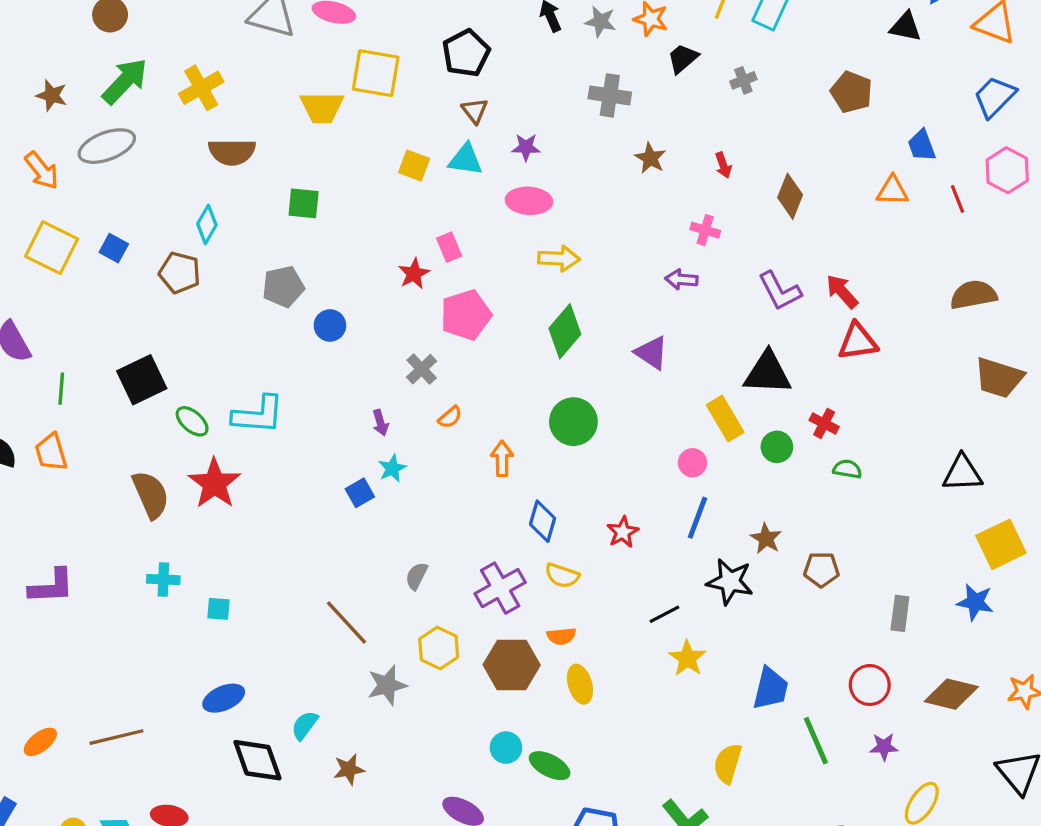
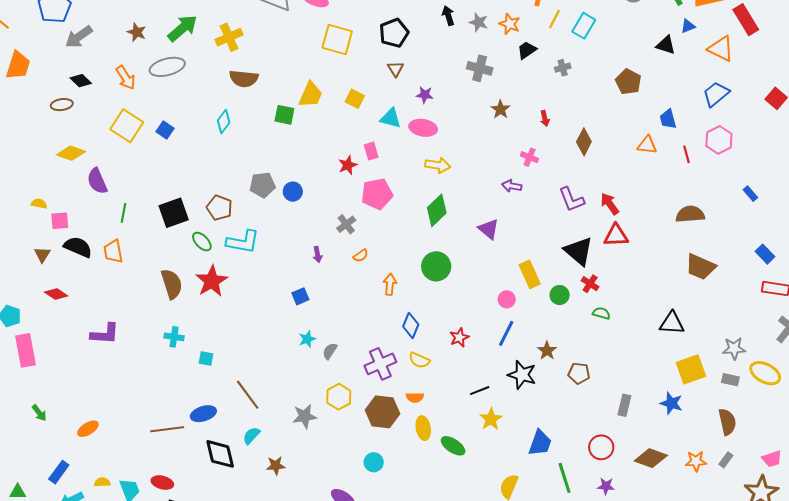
yellow trapezoid: (322, 107) -> (311, 95), moved, turned -72
cyan triangle: (466, 160) -> (391, 118), moved
brown pentagon: (180, 273) -> (219, 208), moved
gray pentagon: (283, 287) -> (262, 185), moved
black triangle: (767, 373) -> (579, 251), moved, turned 32
cyan star: (392, 468) -> (307, 339), moved
brown line: (347, 622) -> (248, 395), moved
brown line: (117, 737) -> (167, 429), moved
green ellipse: (550, 766) -> (453, 446), moved

